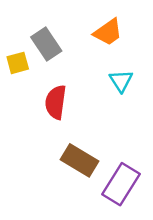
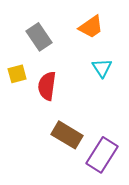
yellow square: (18, 63) -> (17, 74), moved

